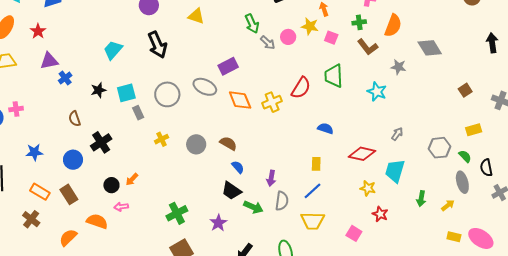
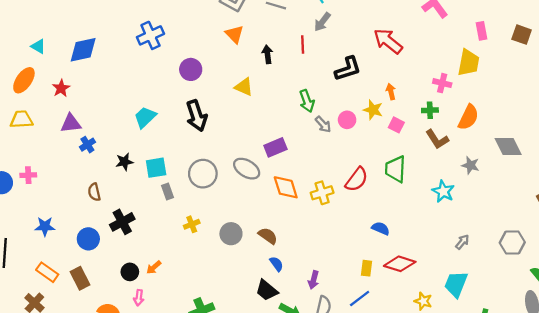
gray hexagon: (439, 148) -> (512, 243), moved
red diamond: (362, 154) -> (400, 264), moved
pink arrow: (121, 207) -> (139, 298), turned -80

